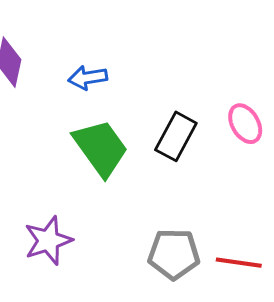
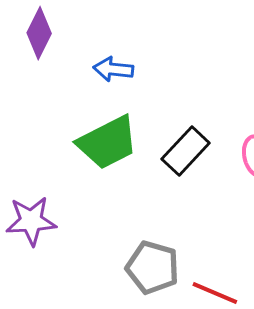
green trapezoid: (101, 148) -> (108, 142), turned 84

